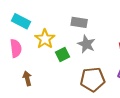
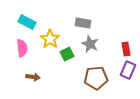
brown arrow: (27, 78) -> (33, 77), turned 112

